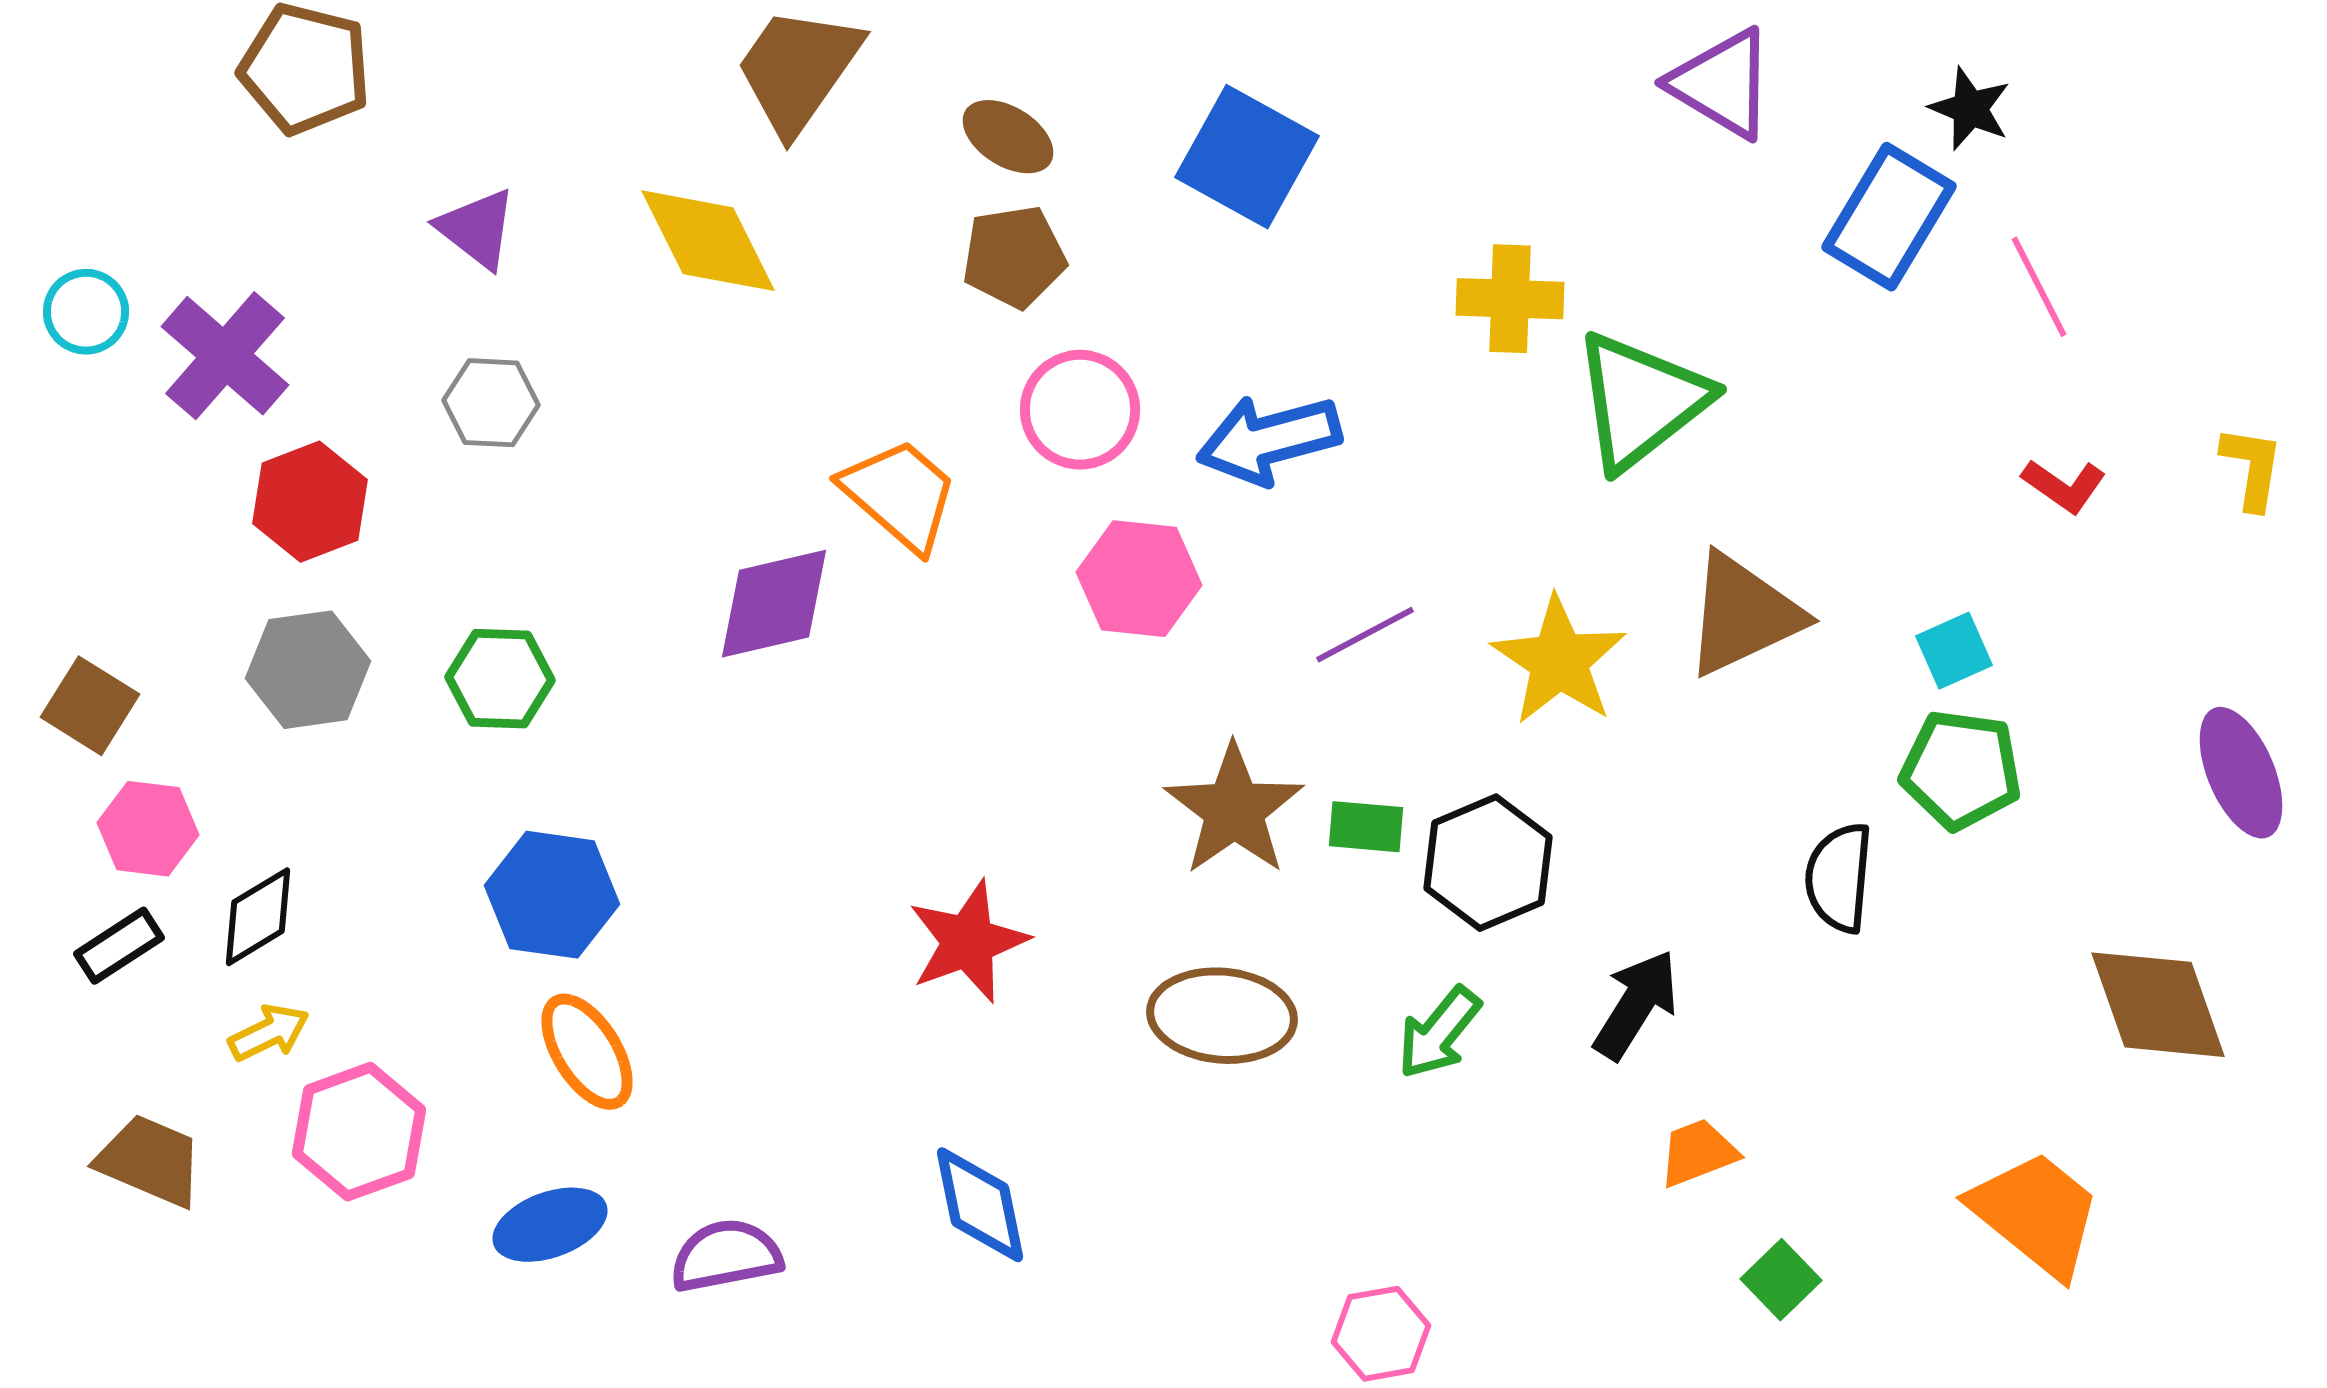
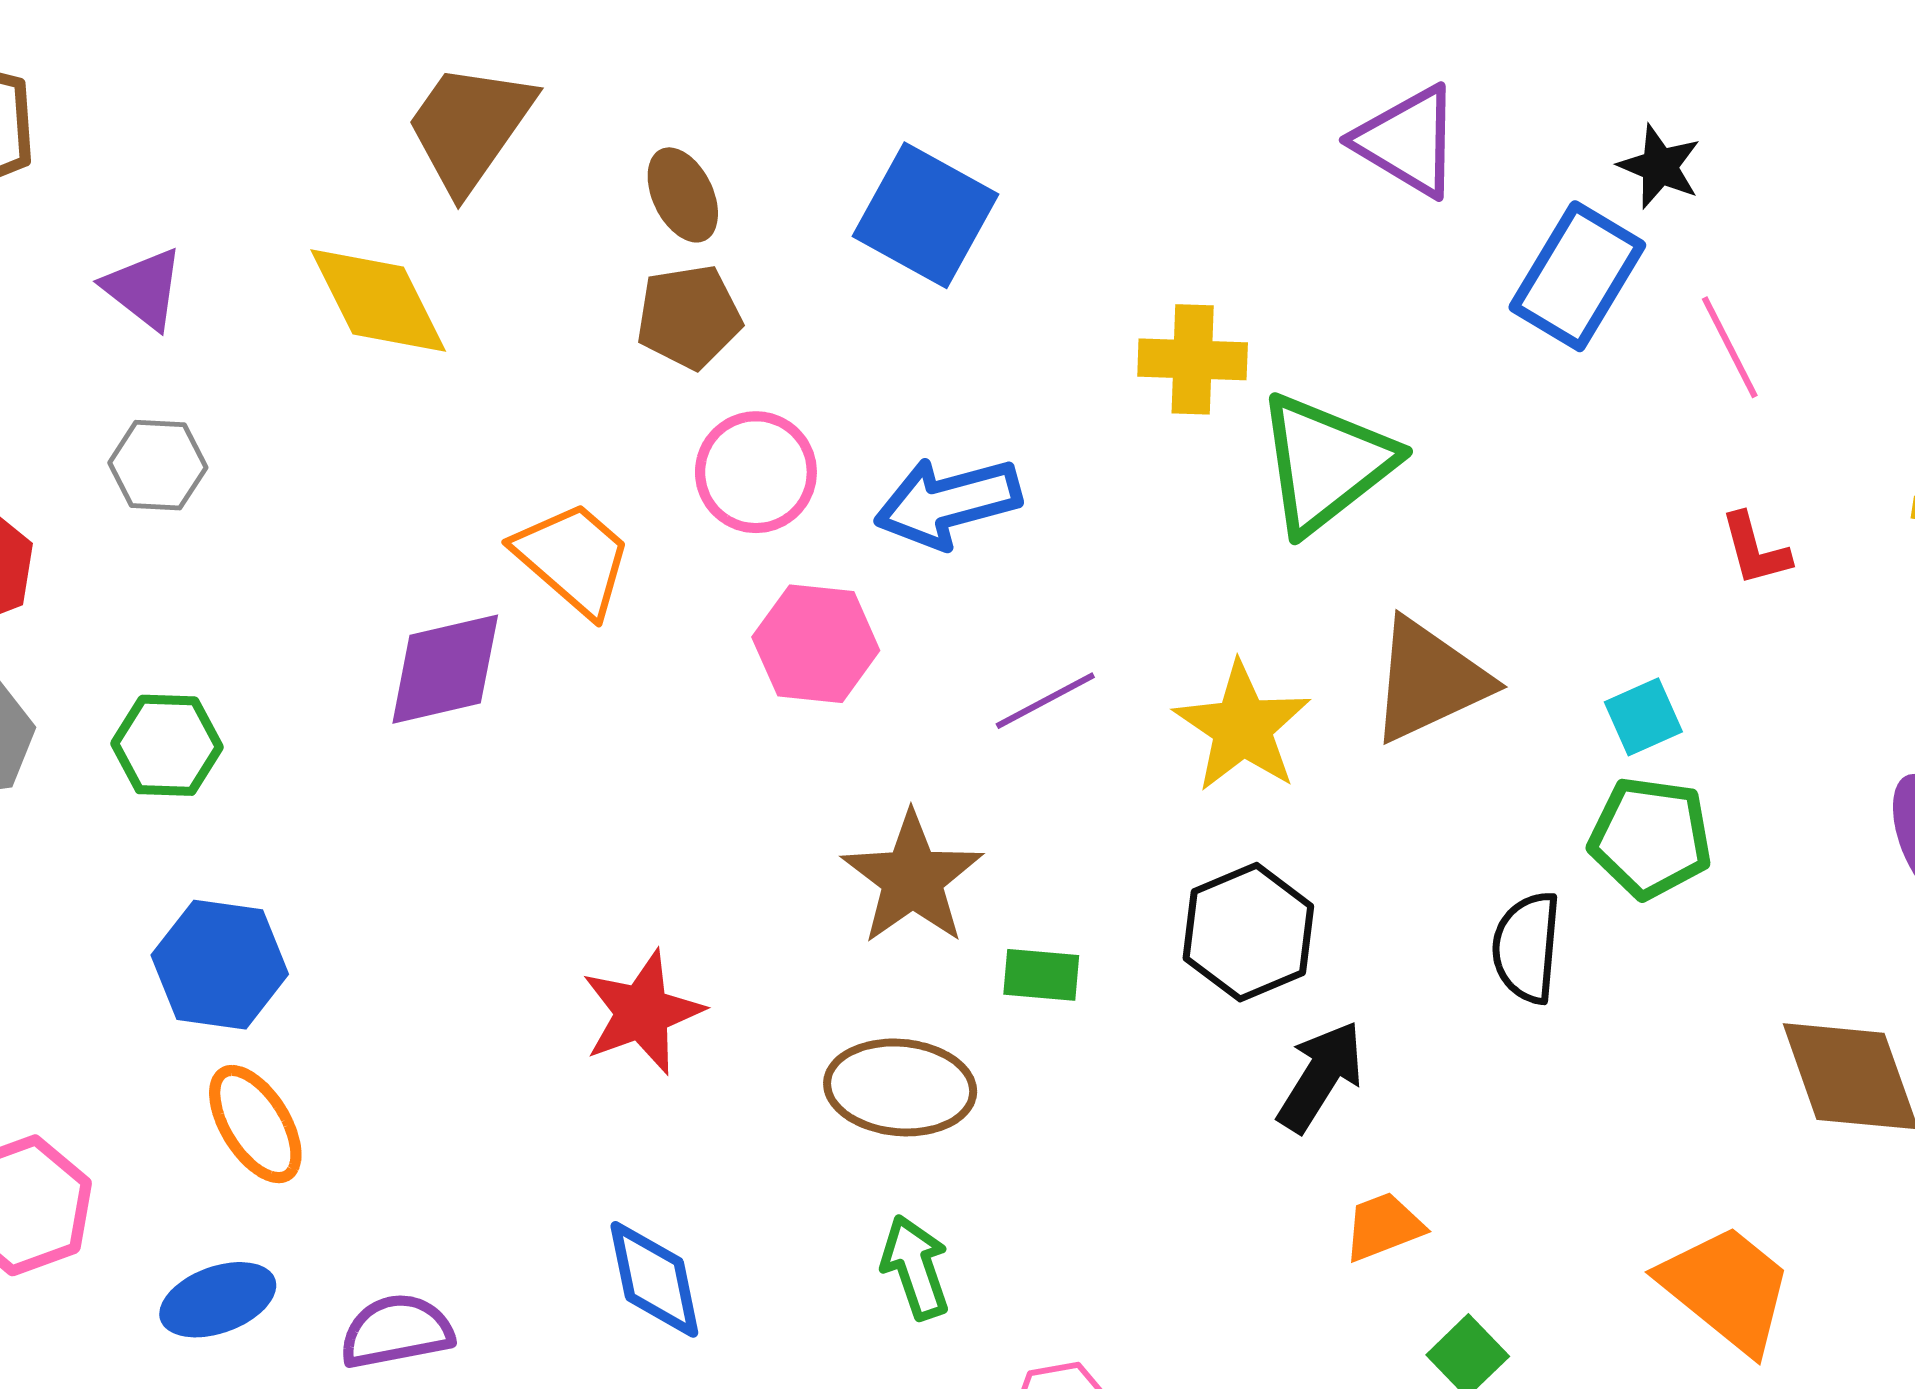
brown ellipse: (1008, 137) -> (683, 195), turned 32
red L-shape: (2064, 486) -> (1755, 549), turned 40
green rectangle: (1366, 827) -> (1041, 975), moved
black hexagon: (1488, 863) -> (1248, 932), moved
green arrow: (1439, 1033) -> (915, 1267), moved, turned 122

